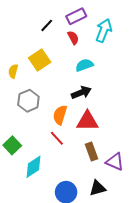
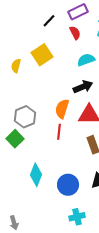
gray hexagon: (28, 101) -> (25, 117), moved
red line: (57, 138) -> (59, 132), turned 49
cyan diamond: (34, 167) -> (36, 175), moved, turned -35

